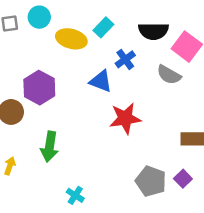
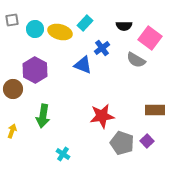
cyan circle: (39, 17) -> (35, 29), moved
black semicircle: (153, 31) -> (124, 26), size x0.7
red star: (125, 118) -> (102, 116), moved

